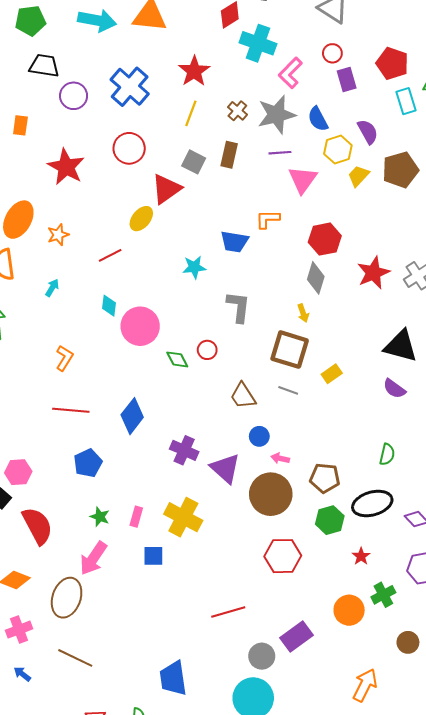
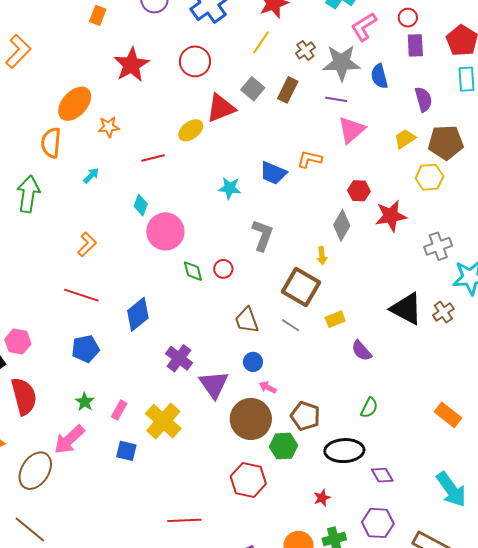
yellow hexagon: (338, 150) -> (429, 177), moved
red hexagon: (325, 239) -> (359, 191), size x0.7
red star: (373, 273) -> (391, 216), moved
purple semicircle: (394, 389) -> (361, 351), moved
green hexagon: (330, 520) -> (283, 446), moved

